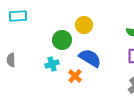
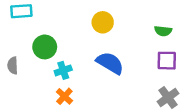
green circle: (62, 40) -> (45, 47), moved
orange cross: (75, 76) -> (64, 96), moved

